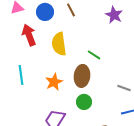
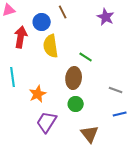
blue circle: (45, 12) -> (42, 22), moved
red arrow: (29, 35) -> (21, 37), turned 30
orange star: (54, 82) -> (38, 94), moved

